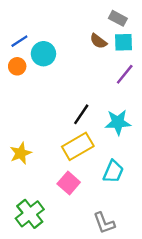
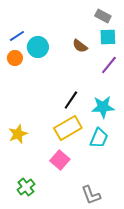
brown semicircle: (98, 41) -> (80, 46), moved
cyan trapezoid: (113, 172) -> (99, 138), moved
green cross: (30, 214) -> (26, 187), size x0.7

